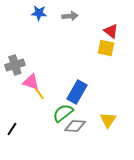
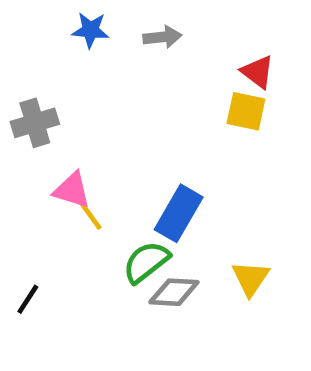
gray cross: (15, 65) -> (35, 123), moved

